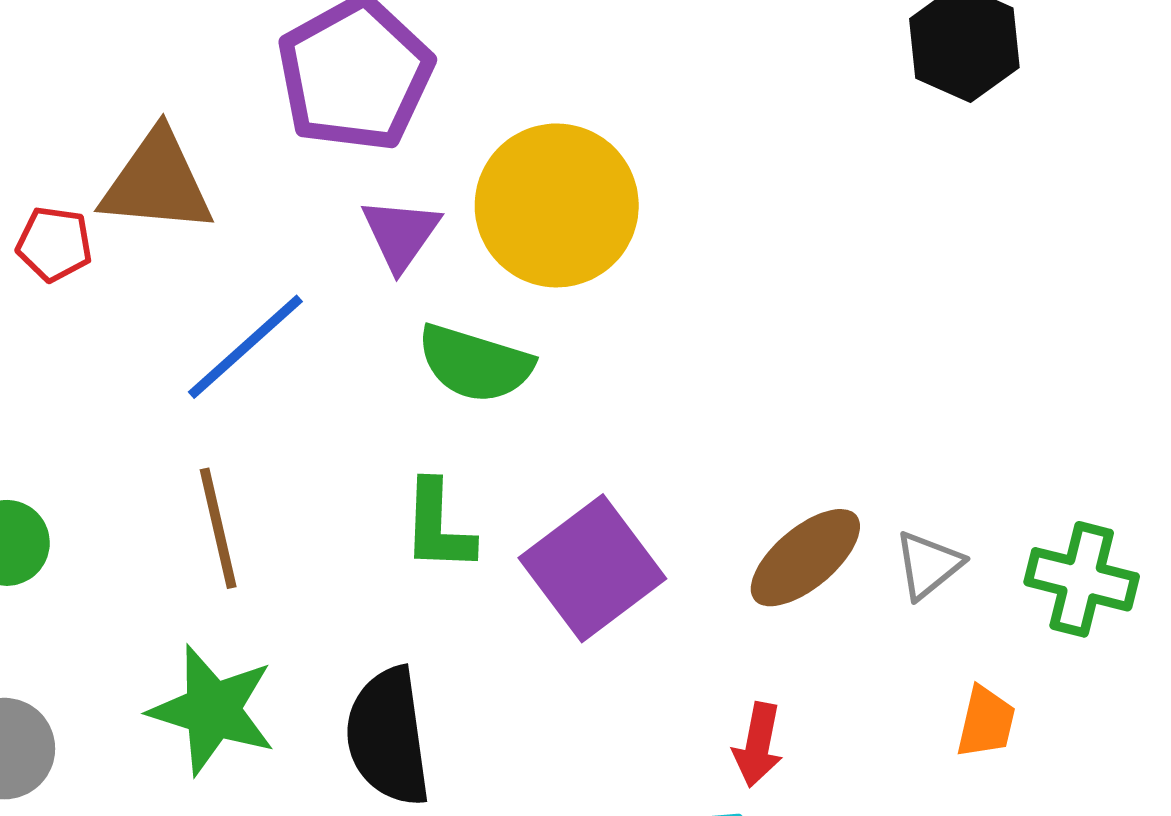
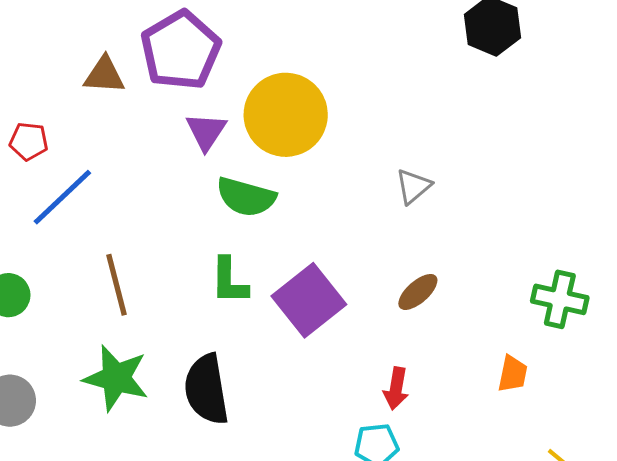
brown triangle: (157, 182) -> (104, 75), moved, size x0.7
blue line: (245, 347) -> (62, 197), moved
brown ellipse: (805, 558) -> (418, 292), size x0.7
gray triangle: (928, 565) -> (413, 186), moved

